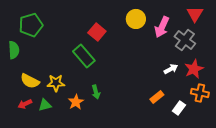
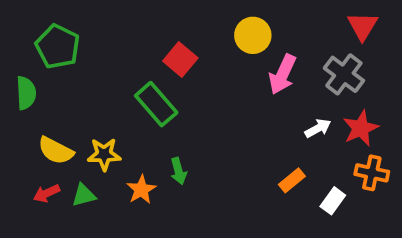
green pentagon: (31, 25) -> (58, 46), turned -30
pink arrow: (162, 27) -> (283, 74), moved

